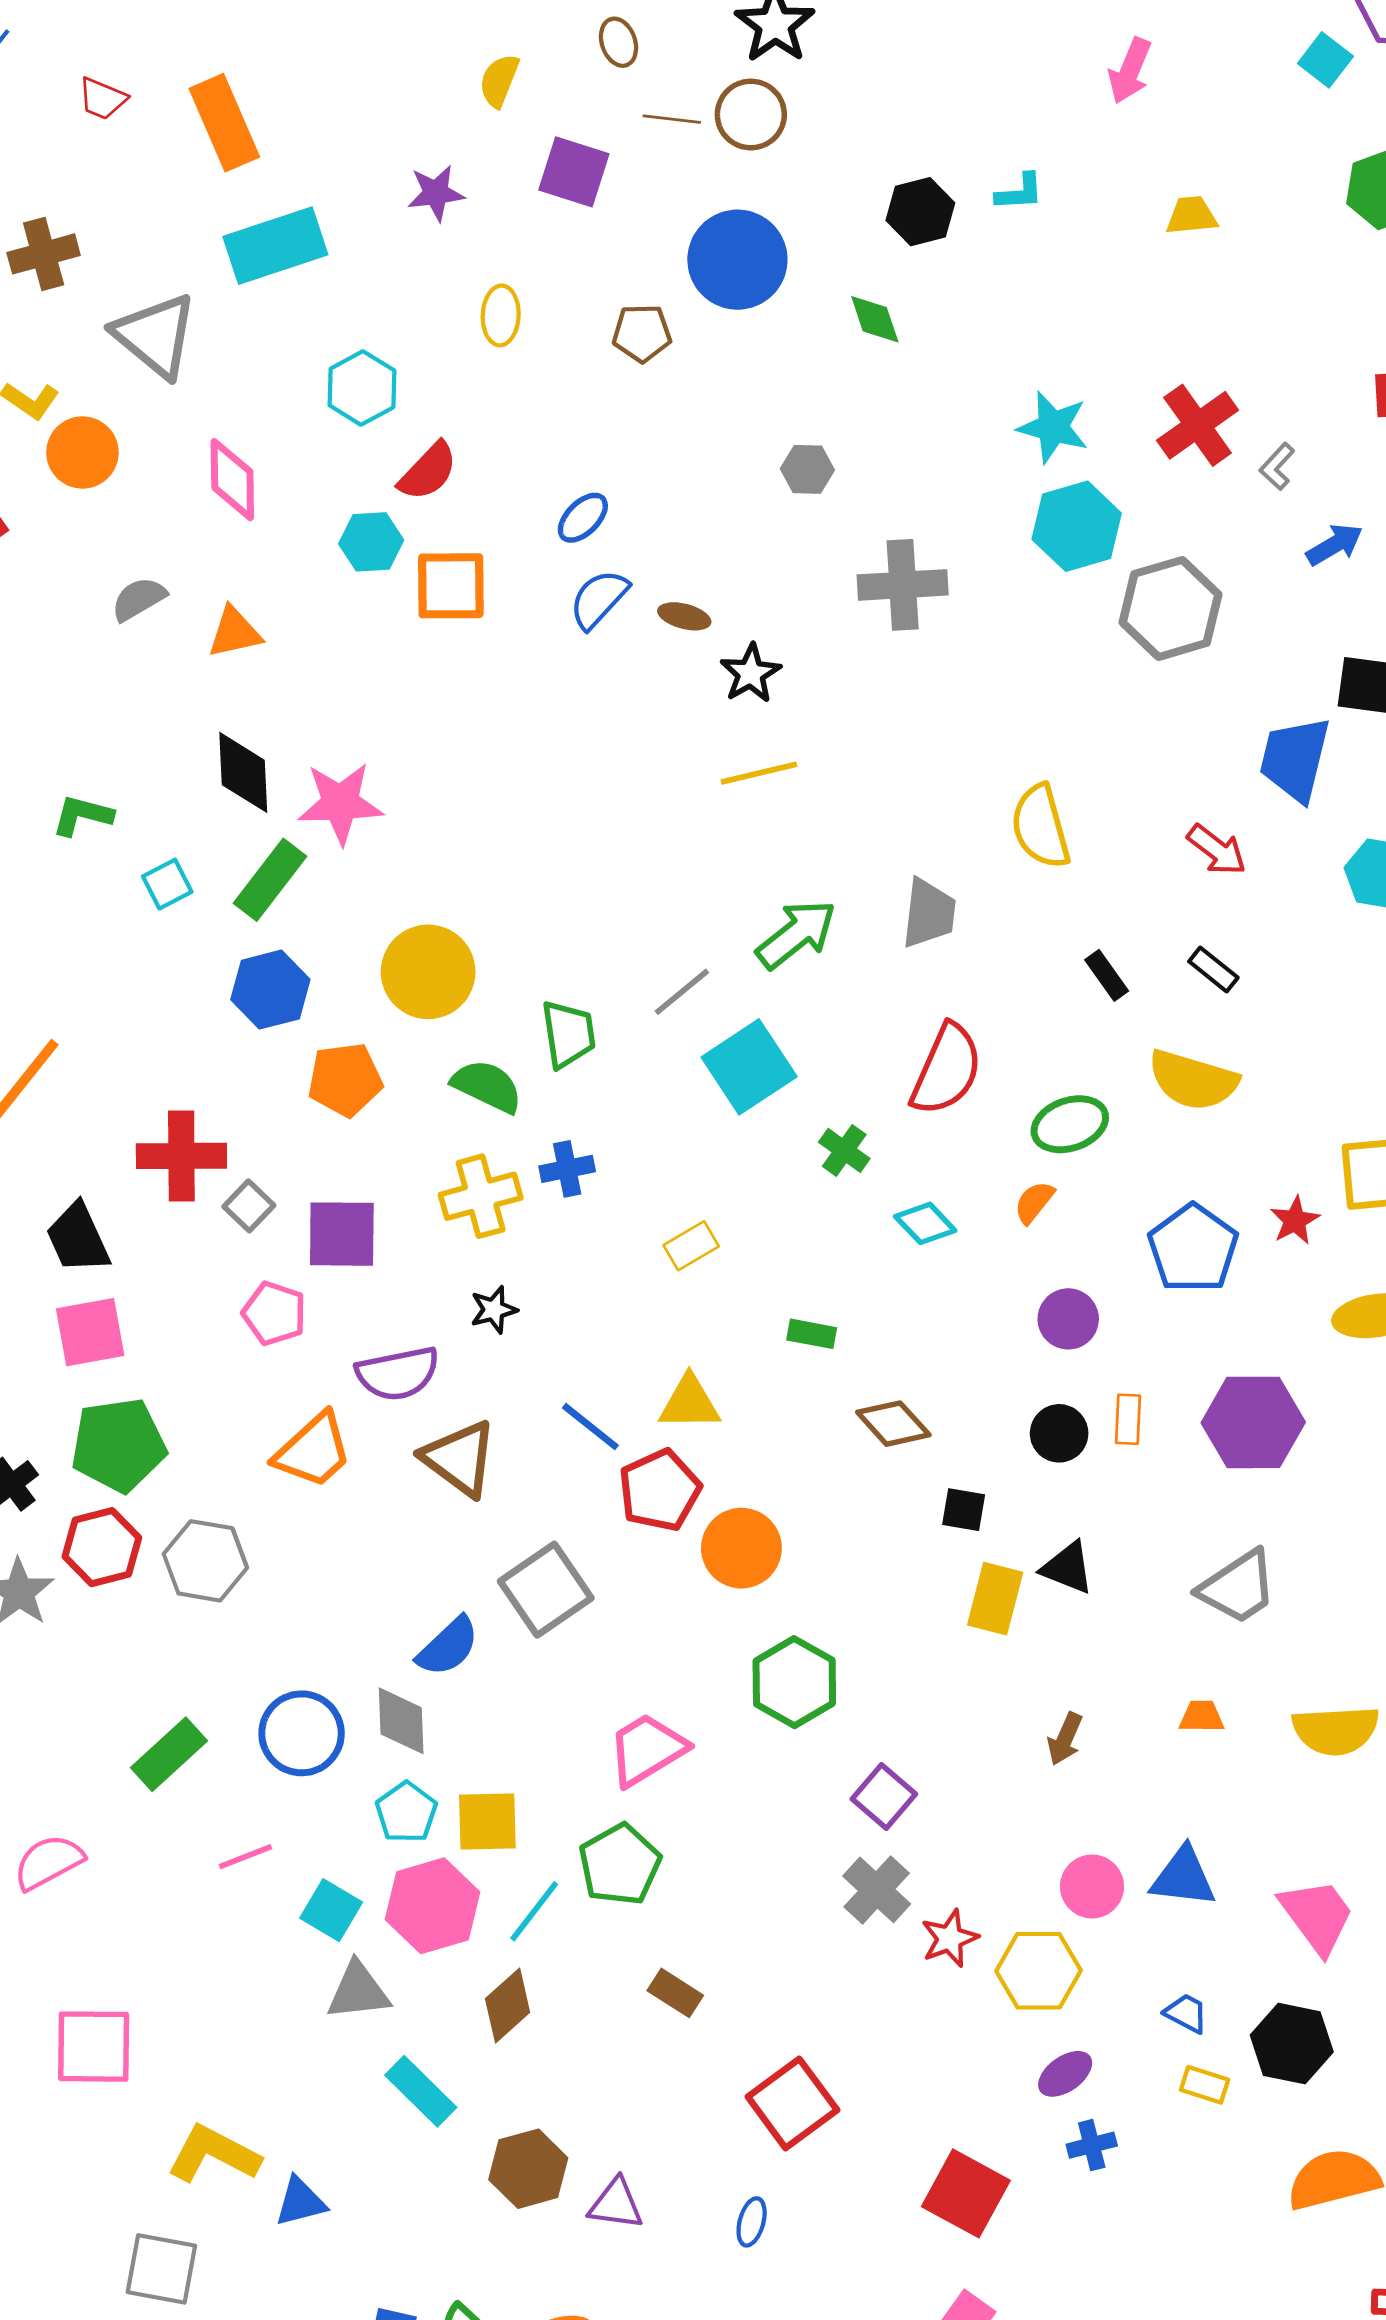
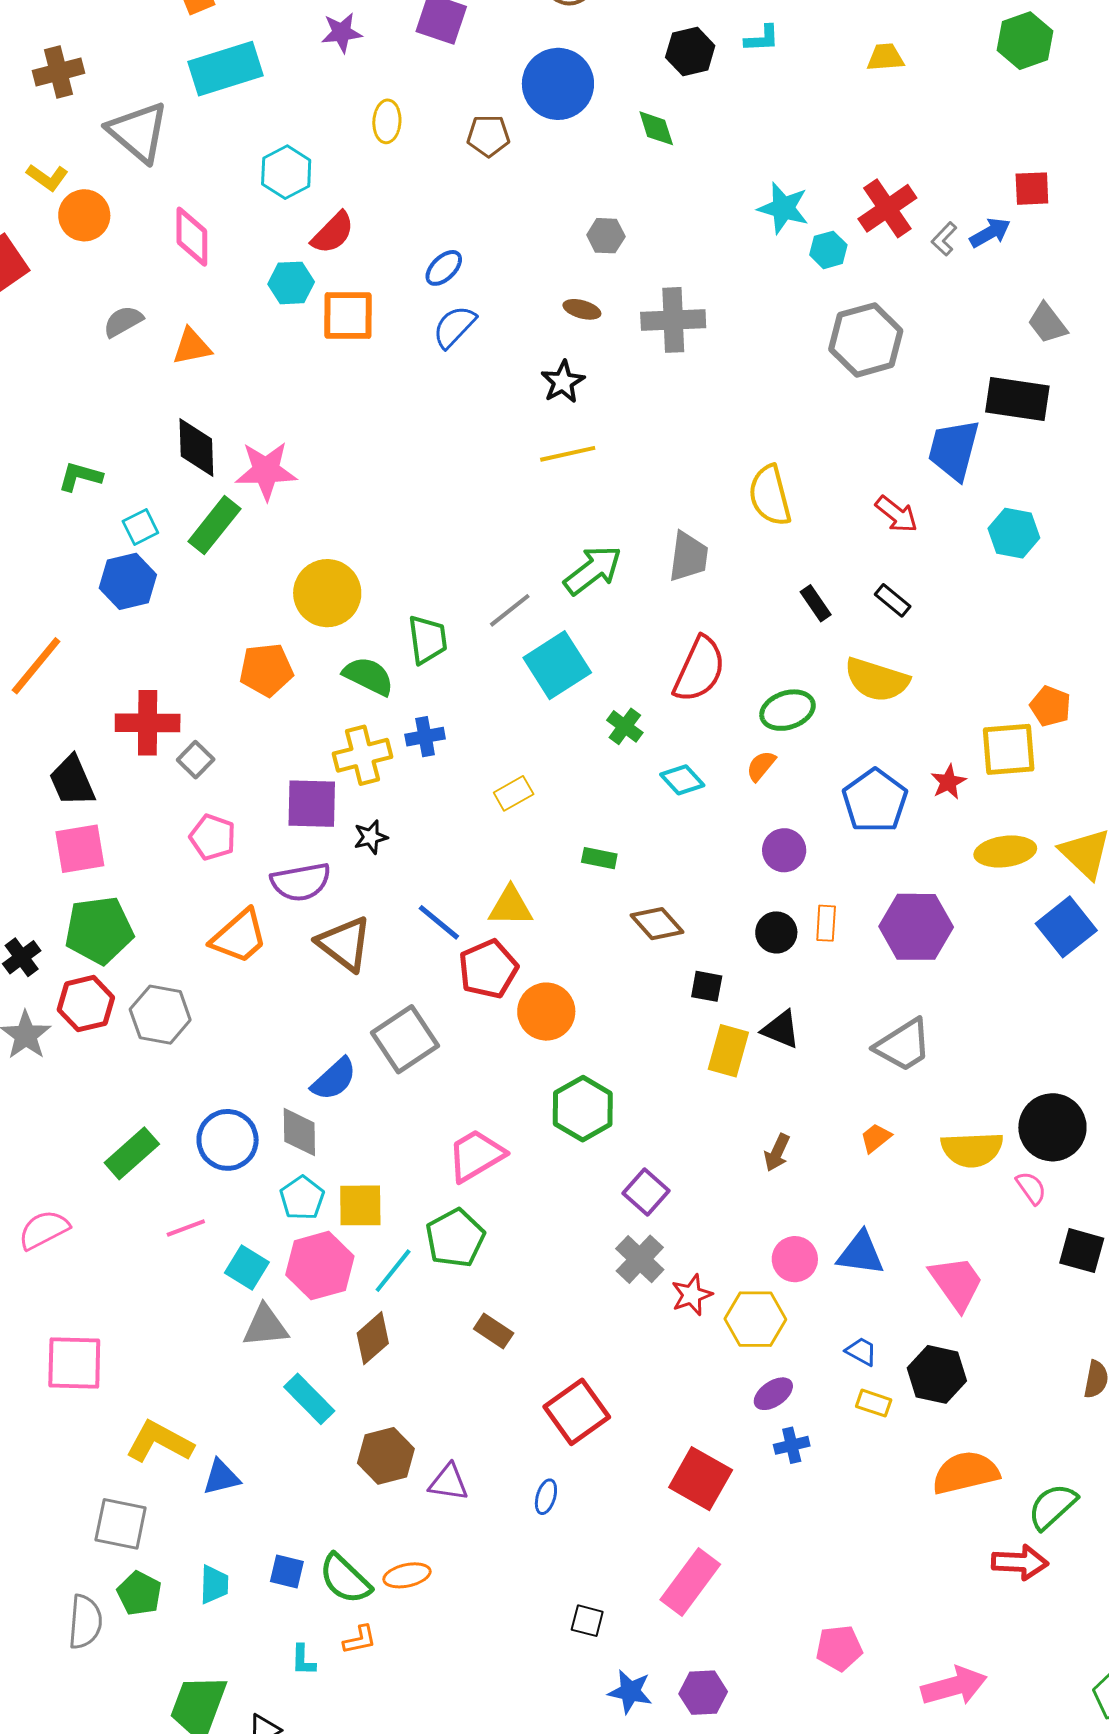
cyan hexagon: (1077, 526) -> (828, 250), moved, size x0.6
blue arrow: (1335, 545) -> (990, 233), moved
brown ellipse: (684, 616) -> (582, 309), moved
blue hexagon: (270, 990) -> (128, 581), moved
purple square: (342, 1234) -> (312, 804), moved
orange trapezoid: (1202, 1716) -> (876, 1138), turned -40

